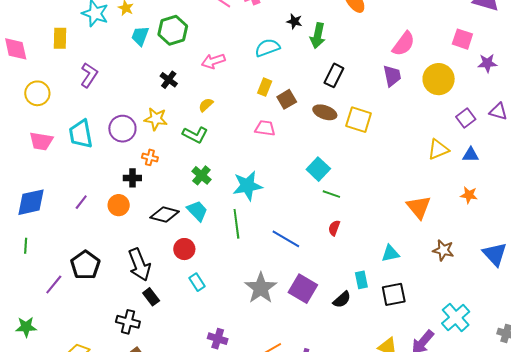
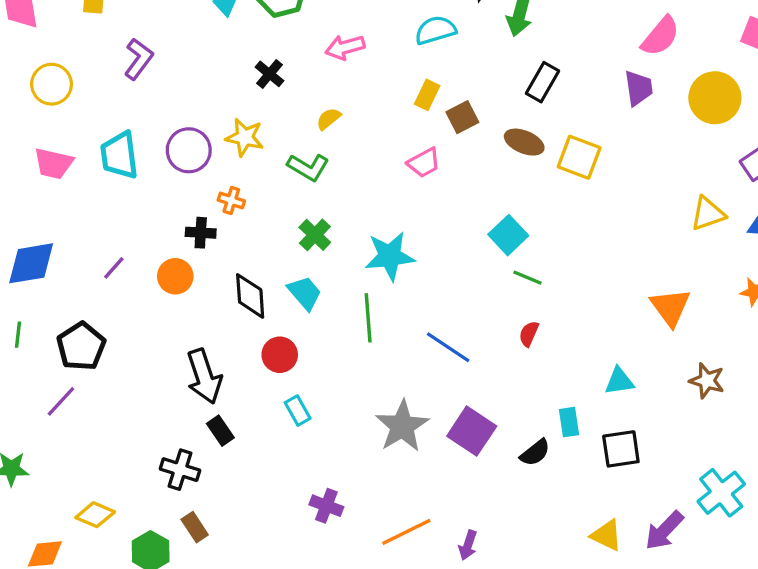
pink trapezoid: (265, 128) -> (424, 163), turned 140
black diamond: (165, 215) -> (250, 296), turned 68
black pentagon: (85, 265) -> (81, 346), moved

